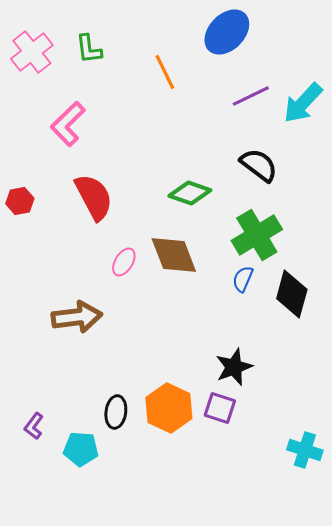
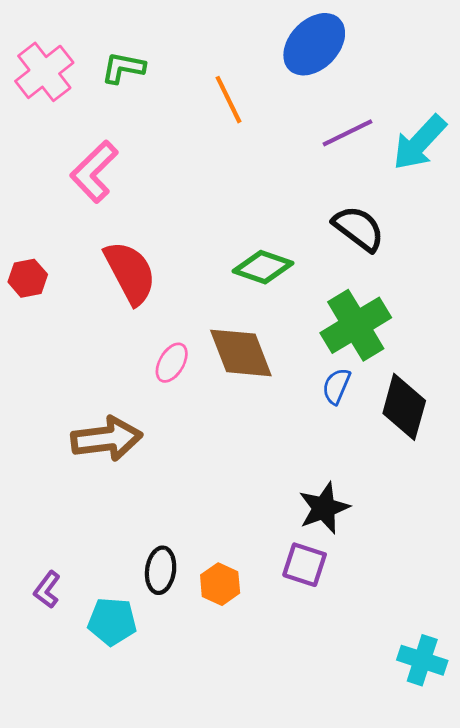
green L-shape: (89, 49) -> (123, 68), turned 108
orange hexagon: (169, 408) -> (220, 584), moved, size x0.6
cyan cross: (305, 450) -> (422, 660), moved

